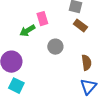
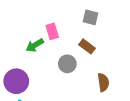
brown rectangle: (80, 26) -> (87, 46), moved

